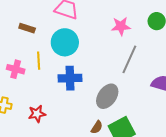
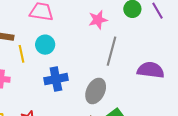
cyan circle: (65, 42) -> (45, 45), size x0.7
yellow line: (39, 61) -> (22, 54), moved

